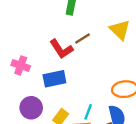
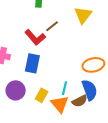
yellow triangle: (120, 30) -> (83, 15), turned 30
blue rectangle: (54, 79) -> (32, 63), turned -60

